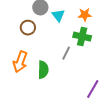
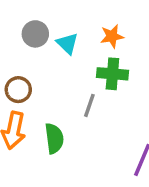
brown circle: (28, 28) -> (18, 90), moved

